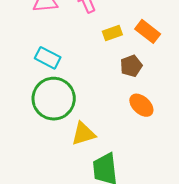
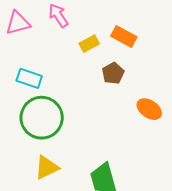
orange ellipse: (141, 105) -> (149, 109), moved
yellow triangle: (83, 134) -> (47, 167), moved

